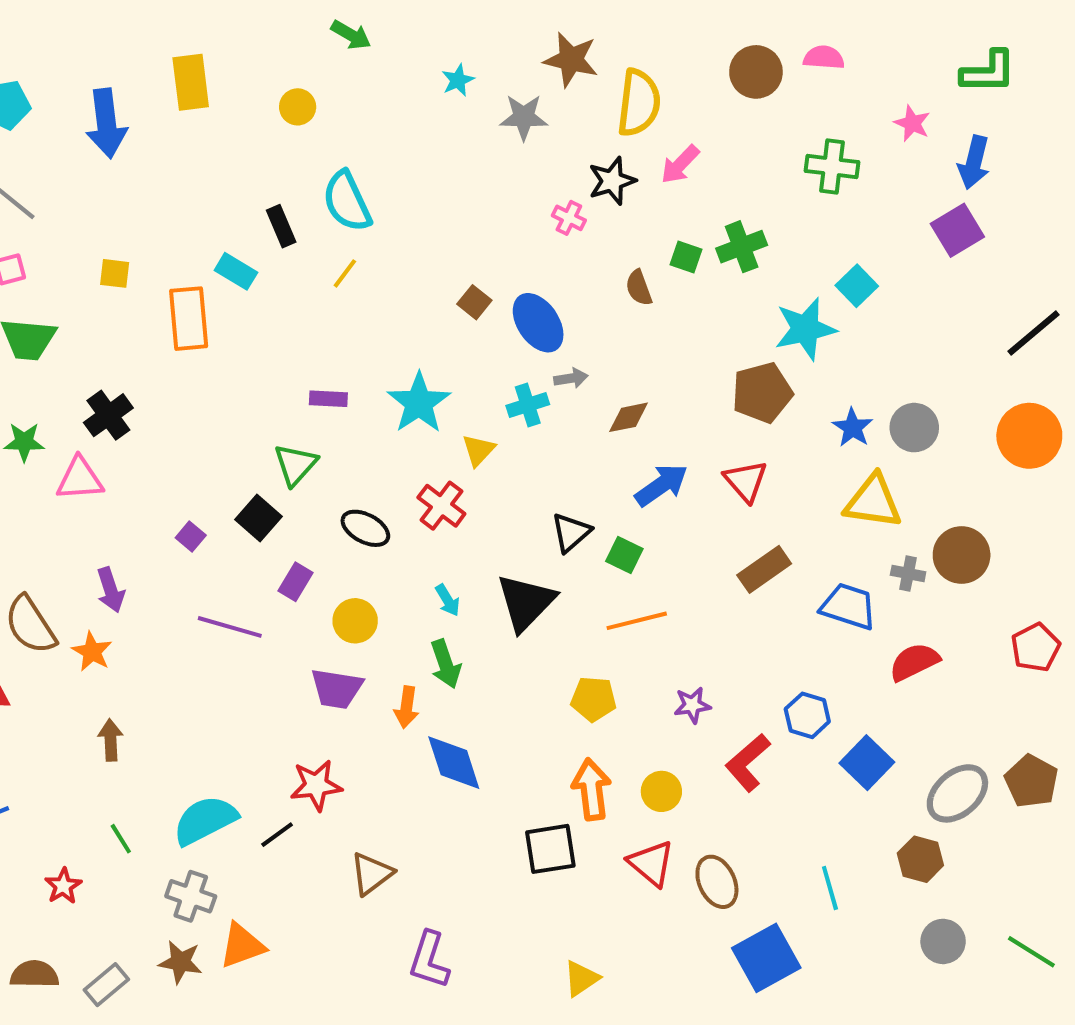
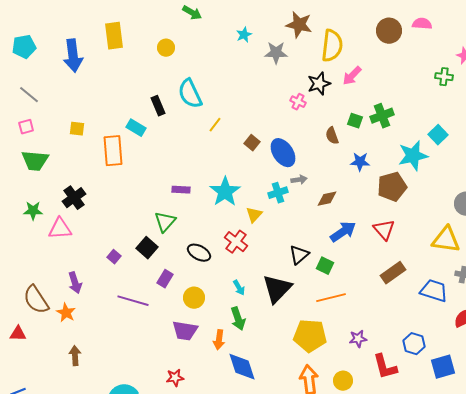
green cross: (832, 167) -> (444, 77), moved, size x0.7
yellow line: (345, 273) -> (215, 125), moved
blue star: (853, 428) -> (360, 162), moved, turned -30
yellow pentagon: (594, 699) -> (310, 336), size x1.5
red L-shape: (748, 763) -> (385, 367), turned -64
blue square: (867, 763) -> (443, 367), turned 30
red star: (316, 785) -> (175, 378), size x0.7

